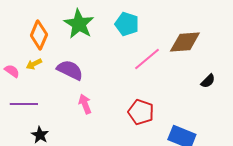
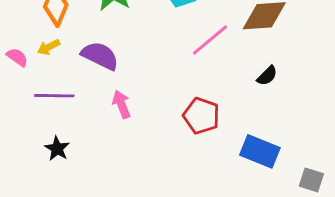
black semicircle: (208, 81) -> (267, 76), moved
purple line: (24, 104) -> (54, 96), moved

